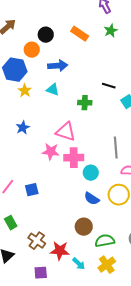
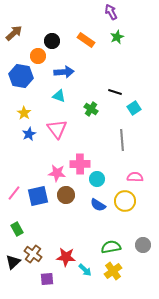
yellow star: (25, 91) -> (24, 113), moved
green cross: (85, 103) -> (91, 109), turned 32
pink triangle: (66, 132) -> (57, 129), moved, turned 35
gray line: (116, 148) -> (122, 140), moved
pink star: (51, 152) -> (57, 173), moved
blue square: (32, 190) -> (38, 196), size x1.5
brown circle: (84, 227) -> (66, 195), moved
brown cross: (37, 241) -> (33, 254), moved

